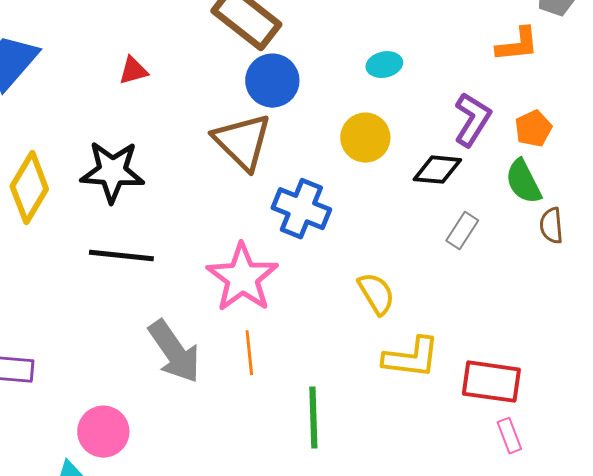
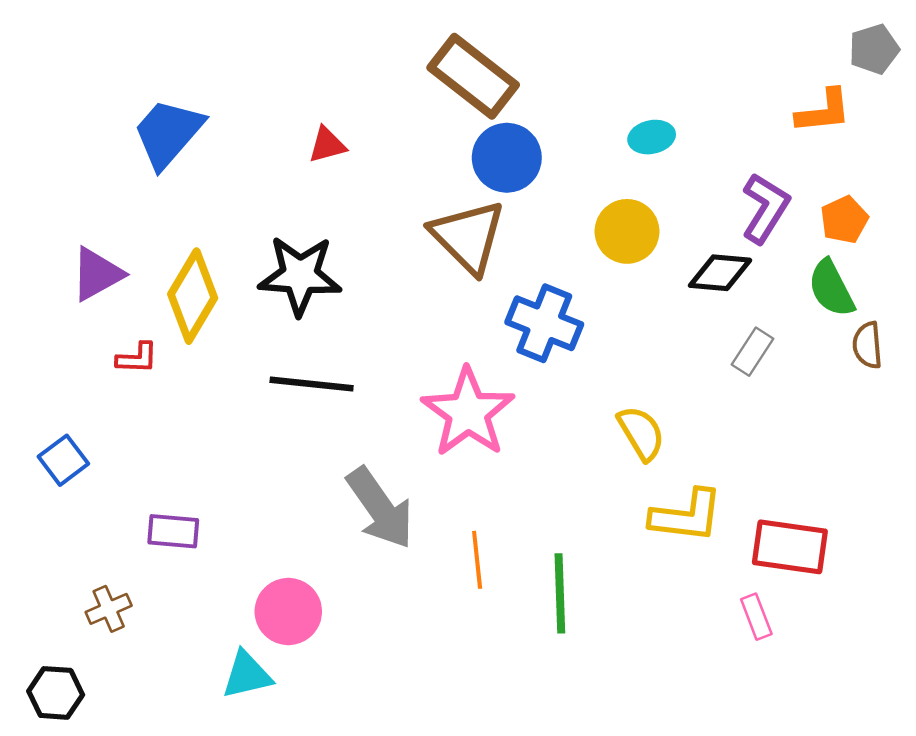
orange line: (249, 353) -> (477, 560), moved
pink rectangle: (509, 436) -> (756, 617), moved

